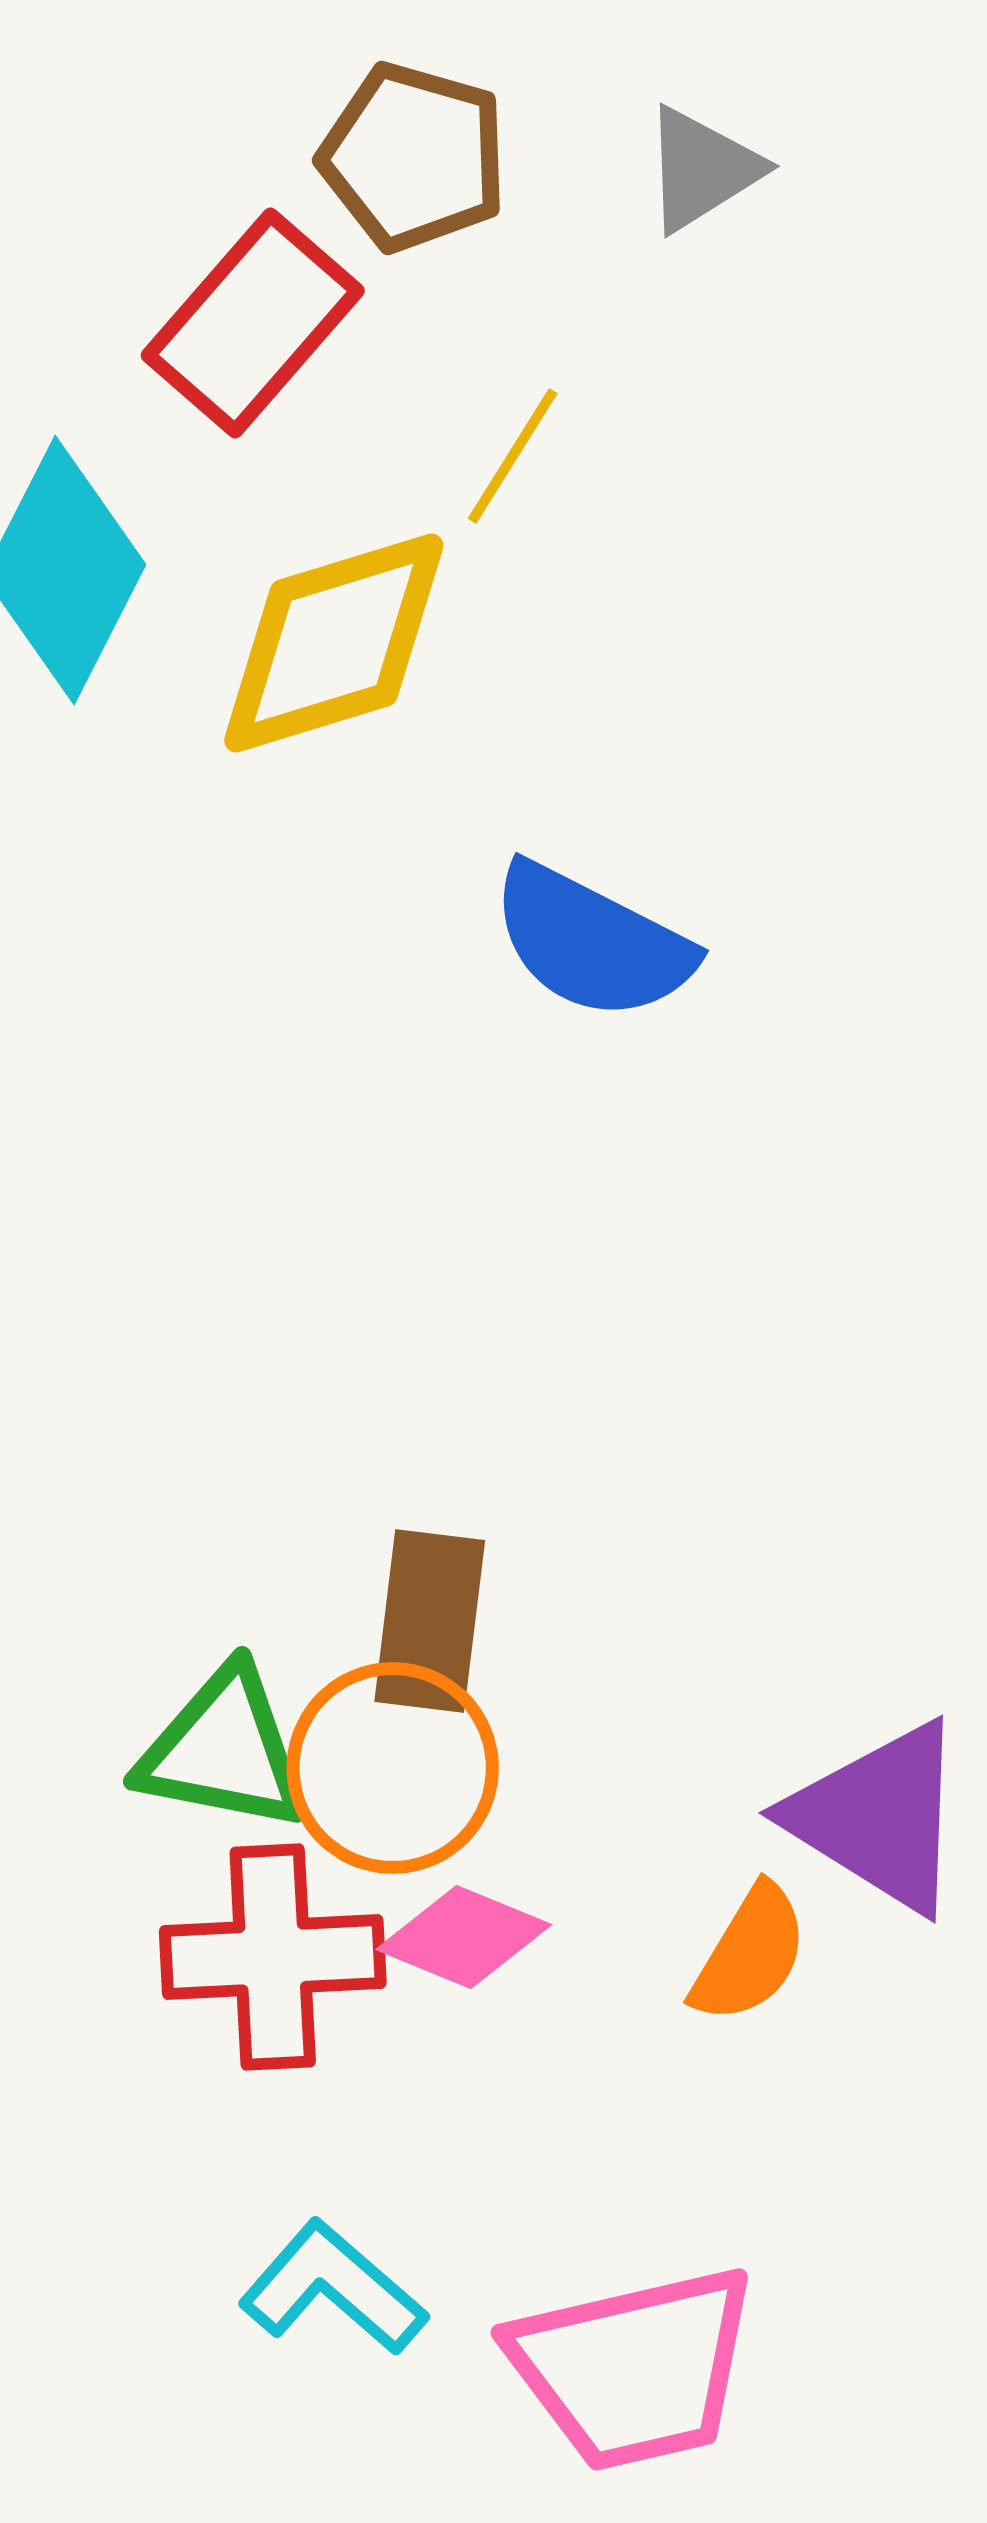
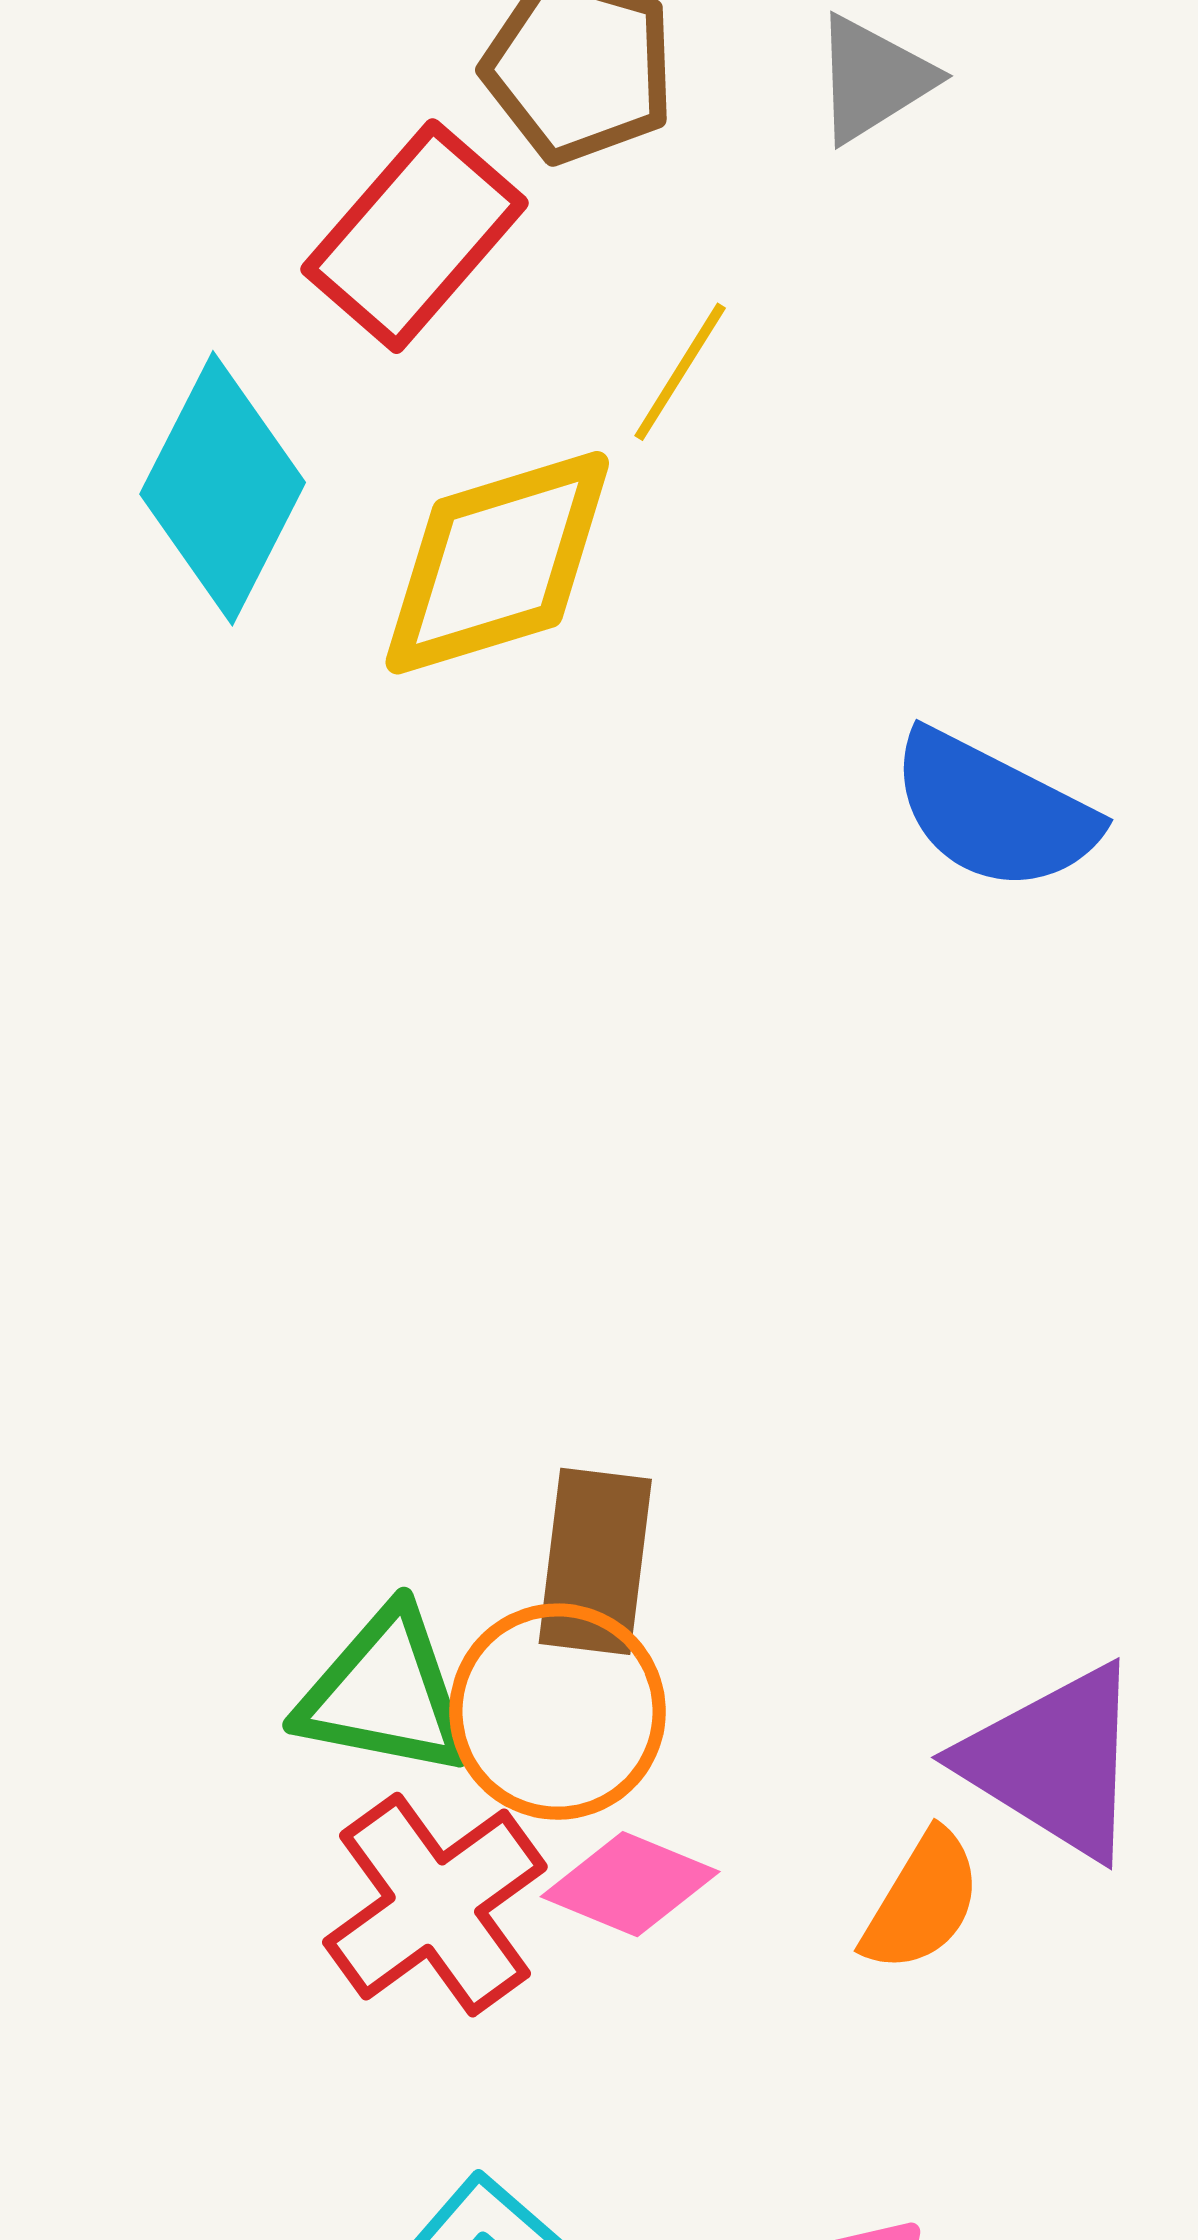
blue semicircle: (592, 942) -> (994, 811), moved
red cross: (273, 1957) -> (435, 1905), turned -33

